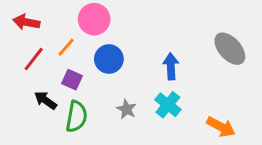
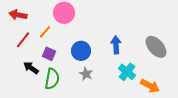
gray ellipse: (230, 49) -> (156, 47), moved
blue circle: (109, 59) -> (81, 51), moved
cyan cross: (168, 105) -> (127, 72), moved

